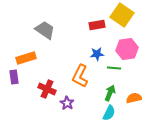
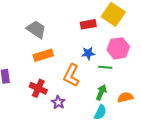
orange rectangle: (26, 58) -> (43, 55), moved

